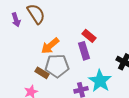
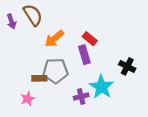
orange arrow: (50, 46) -> (54, 39), moved
brown rectangle: (42, 73) -> (39, 78), turned -32

